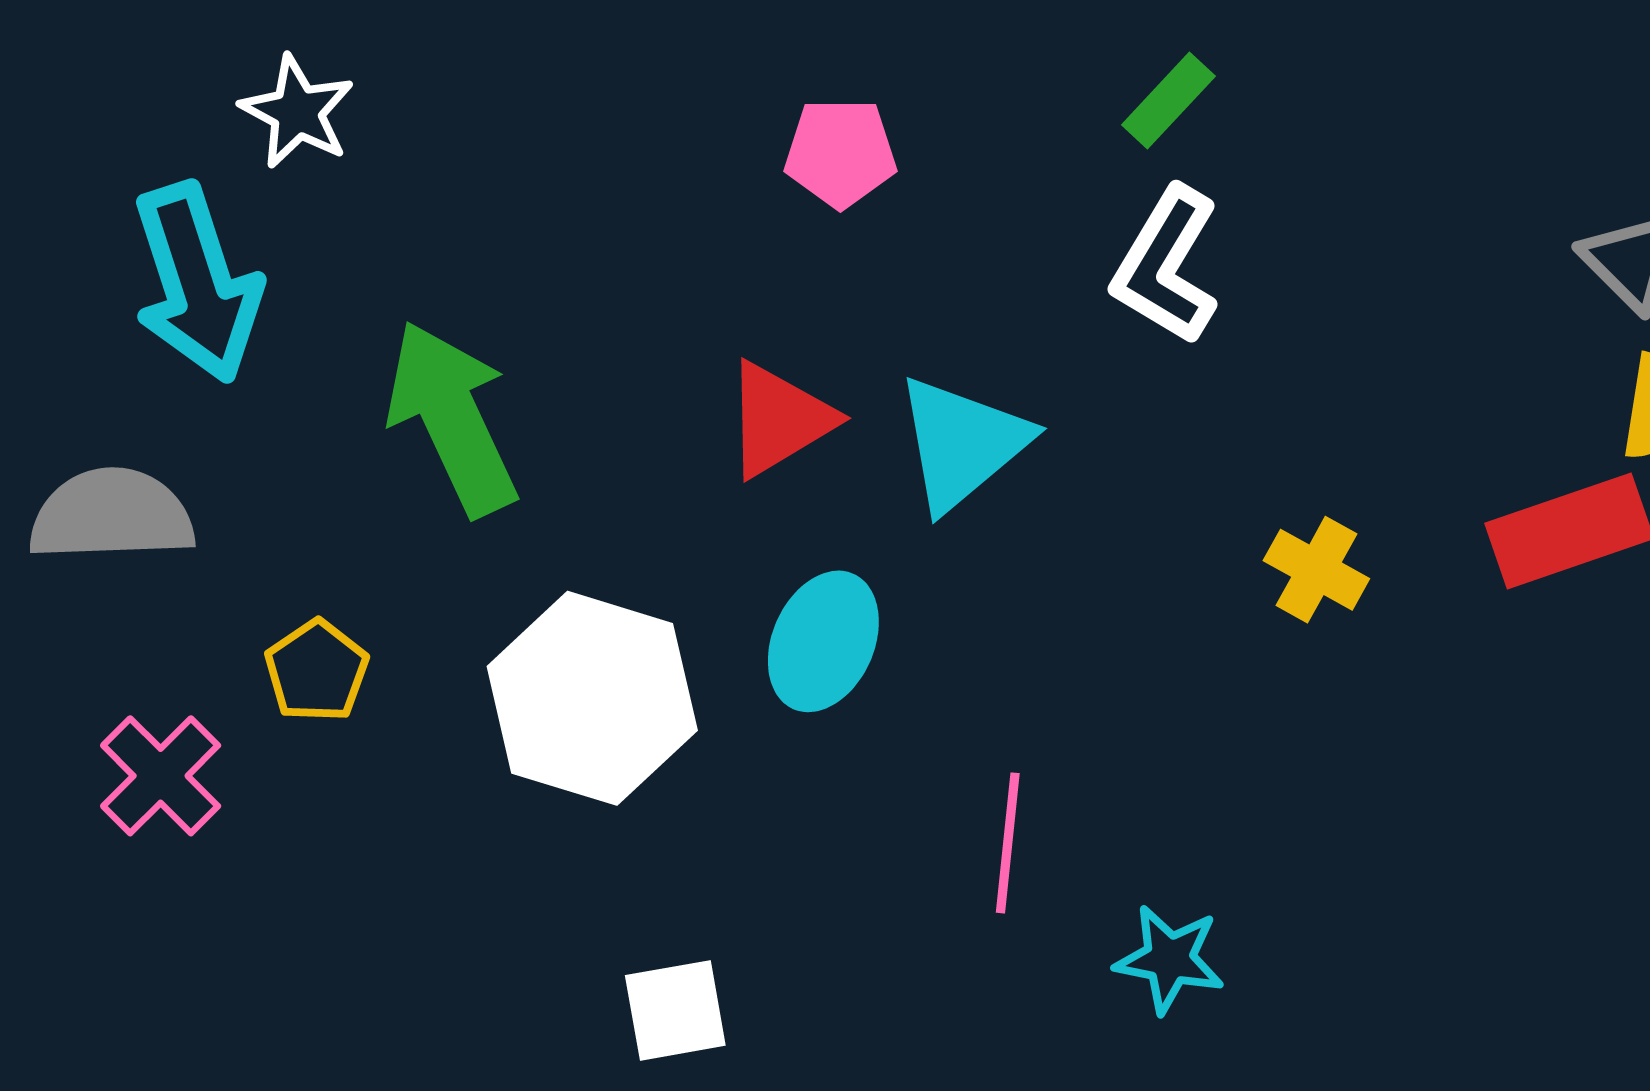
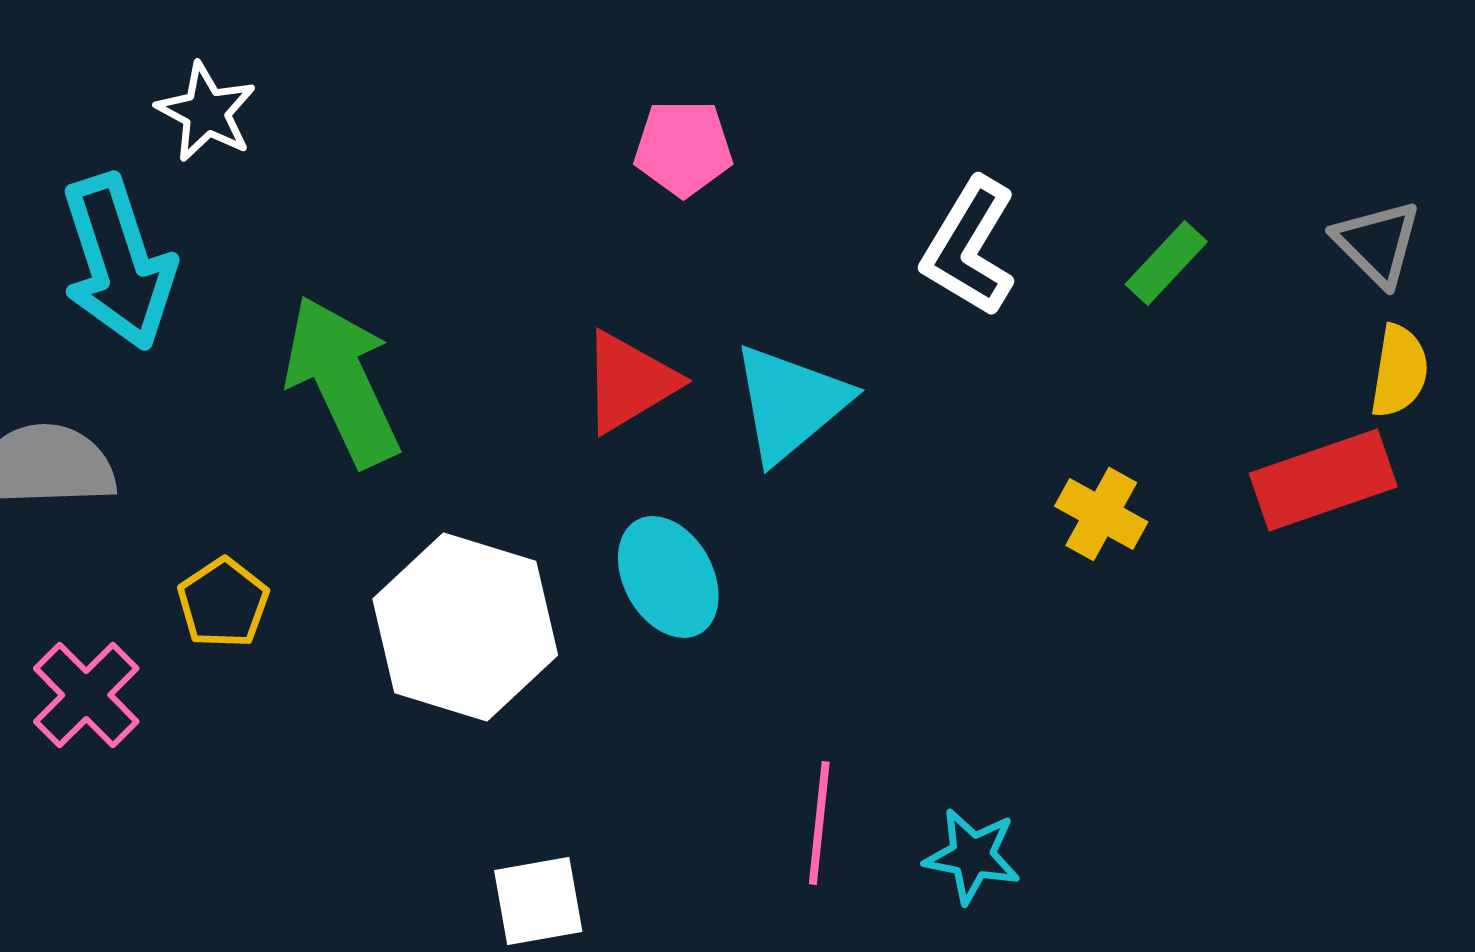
green rectangle: (1168, 100) -> (1166, 263), moved
cyan ellipse: (823, 641) -> (668, 577), turned -53
pink line: (1008, 843) -> (819, 823), moved

